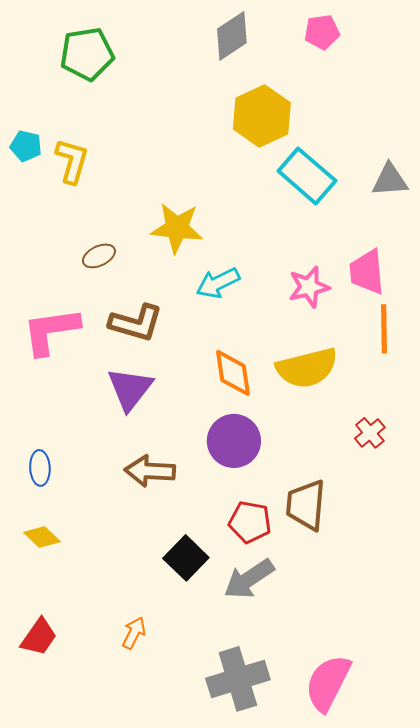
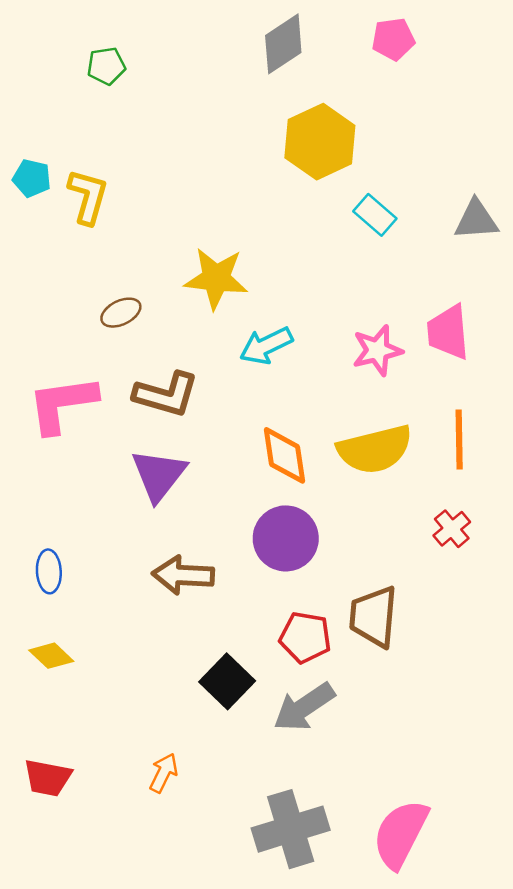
green pentagon: (87, 54) -> (106, 66), size x0.6
cyan rectangle: (307, 176) -> (375, 215), size x0.6
orange line: (384, 329) -> (459, 440), moved
red trapezoid: (39, 637) -> (48, 778), turned 66

